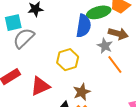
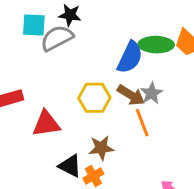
brown arrow: (118, 34) -> (131, 95), moved
gray semicircle: (24, 38) -> (57, 38), moved
orange line: (115, 65) -> (142, 123), moved

